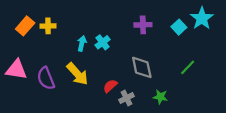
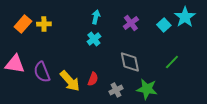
purple cross: (143, 25) -> (131, 23), turned -35
cyan arrow: (82, 43) -> (96, 17), moved
yellow arrow: (77, 74) -> (70, 81), moved
red semicircle: (110, 86) -> (93, 79), moved, turned 152
green star: (160, 97) -> (147, 89), size x1.5

